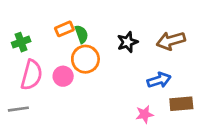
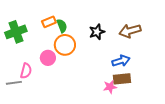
green cross: (21, 42) -> (16, 32), size x1.5
pink semicircle: (32, 75) -> (26, 71), moved, size x0.7
brown rectangle: (181, 104) -> (122, 79), moved

